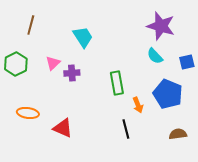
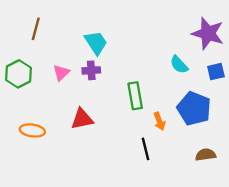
purple star: (161, 26) -> (208, 33), moved
purple cross: (72, 73) -> (91, 70), moved
red triangle: (63, 128) -> (82, 119), moved, turned -35

